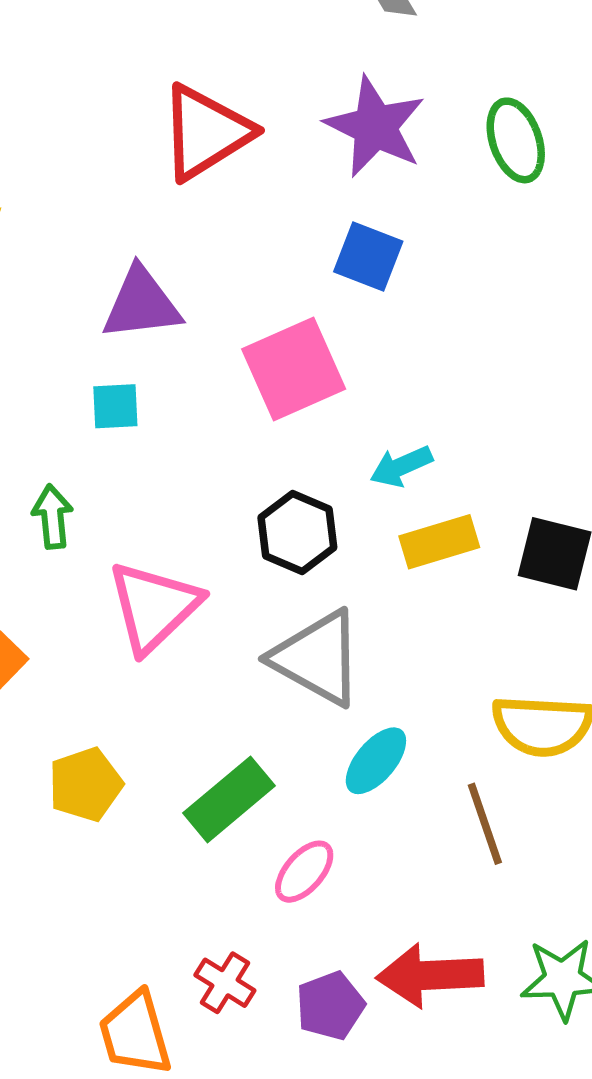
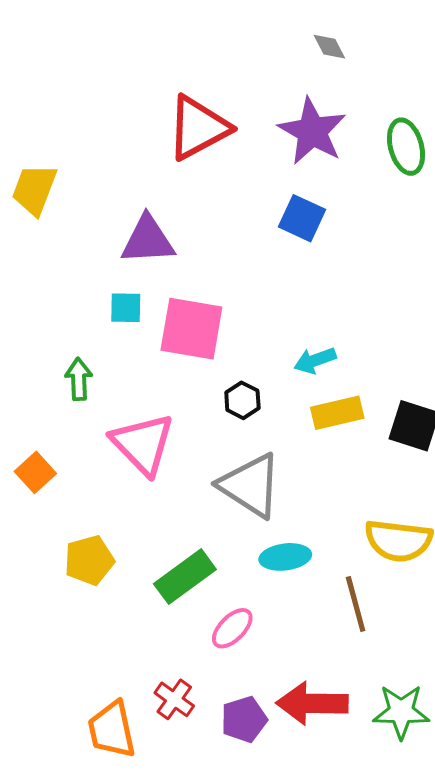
pink square: (294, 369) -> (191, 329), moved, turned 30
black hexagon: (297, 533) -> (242, 400), size x0.7
pink triangle: (154, 607) -> (143, 444), turned -34
cyan ellipse: (376, 761) -> (285, 557), turned 39

